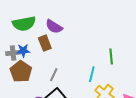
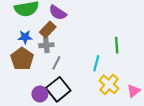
brown rectangle: (45, 43) -> (48, 30), turned 63
gray cross: (13, 53) -> (46, 45), moved

